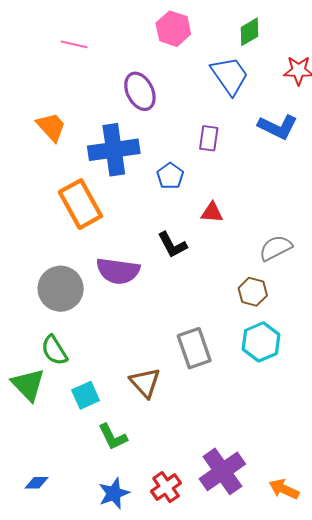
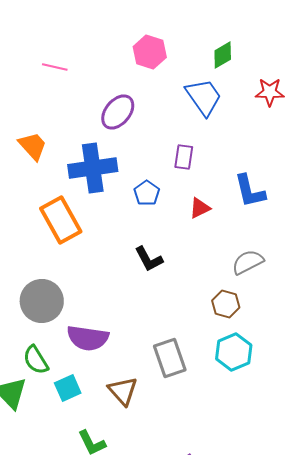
purple ellipse: (140, 91) -> (118, 112), turned 66
blue L-shape: (278, 127) -> (250, 191), moved, turned 51
red triangle: (212, 212) -> (200, 208), moved, turned -30
purple semicircle: (118, 271) -> (88, 338), moved
cyan square: (86, 395) -> (68, 388), moved

